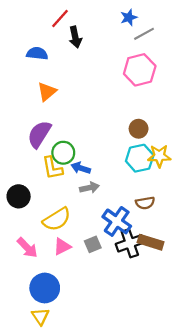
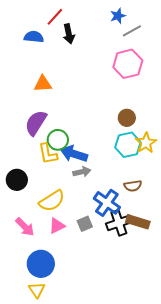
blue semicircle: (37, 53) -> (34, 37), moved
orange triangle: (47, 92) -> (43, 84), turned 36
yellow star: (159, 156) -> (146, 143), turned -30
blue arrow: (81, 168) -> (74, 154), size x1.5

